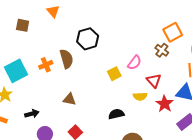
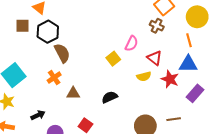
brown square: (23, 25) -> (22, 26), moved
black hexagon: (88, 39) -> (48, 32), moved
orange cross: (46, 65) -> (54, 78), moved
black semicircle: (116, 114) -> (110, 97), moved

